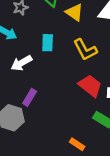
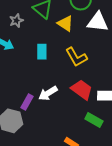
white arrow: (21, 63) -> (48, 93), moved

